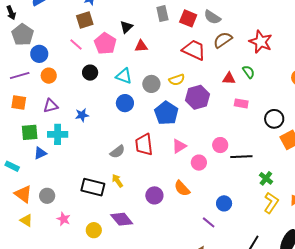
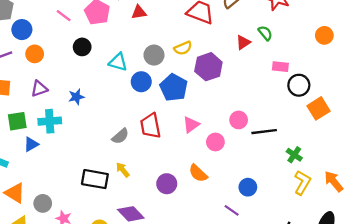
cyan triangle: (124, 76) -> (118, 62), moved
red triangle: (229, 78) -> (243, 42), turned -32
blue circle: (125, 103) -> (141, 82), moved
pink rectangle: (241, 103) -> (280, 67), moved
gray circle: (47, 196) -> (43, 203), moved

